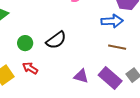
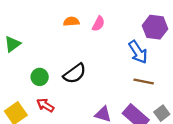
blue arrow: (112, 21) -> (138, 52), turned 60

